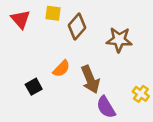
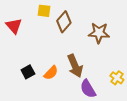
red triangle: (20, 19) -> (14, 26), moved
orange semicircle: (61, 69) -> (51, 73), moved

